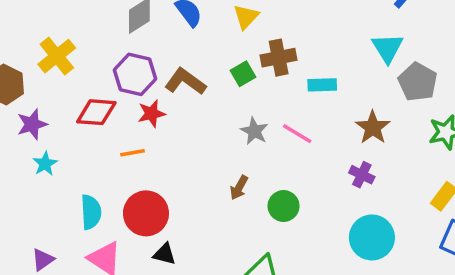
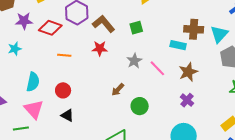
brown cross: (279, 58) -> (194, 29), moved
red star: (151, 114) -> (100, 48), moved
purple star: (32, 124) -> (24, 21), moved
brown star: (373, 127) -> (188, 72), moved
red circle: (146, 213) -> (63, 90), size x0.6

